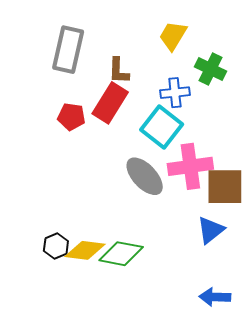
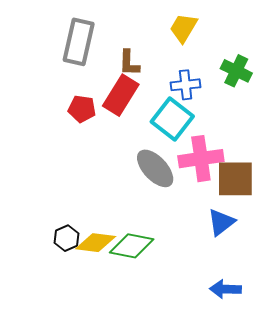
green cross: (211, 69) -> (236, 71), moved

